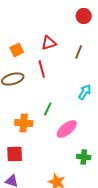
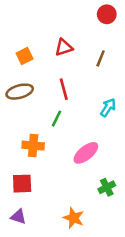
red line: (42, 69) -> (64, 89), moved
green line: (48, 109) -> (56, 119), moved
green cross: (84, 157) -> (107, 187), turned -32

